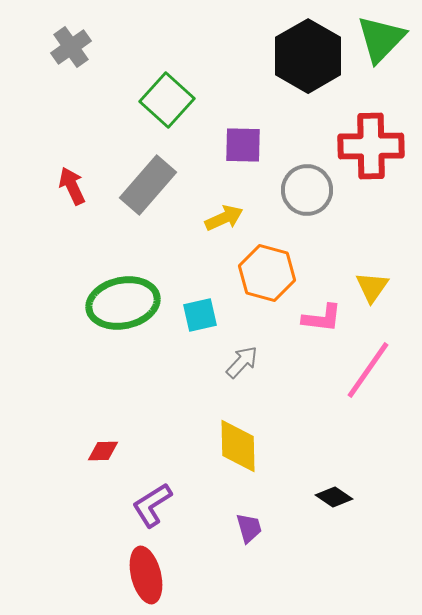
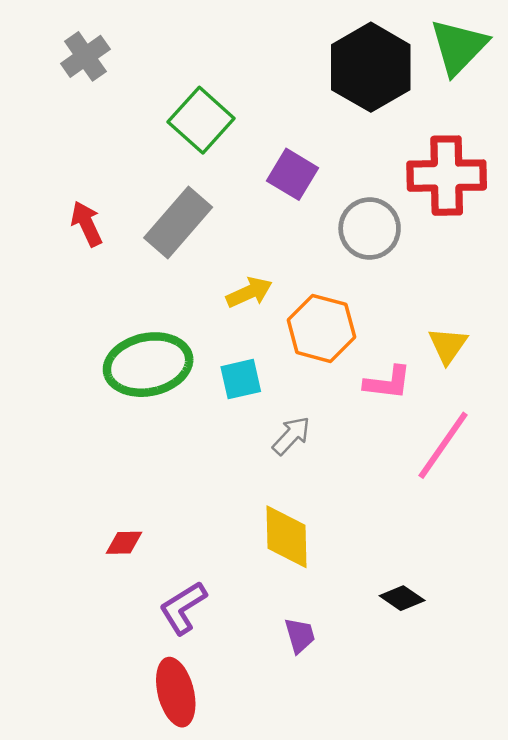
purple square: (243, 145) -> (293, 174), turned 30
yellow arrow: (224, 218) -> (249, 292), moved

